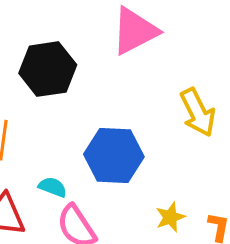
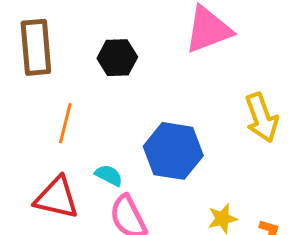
black hexagon: (48, 69) -> (117, 58), size x0.7

